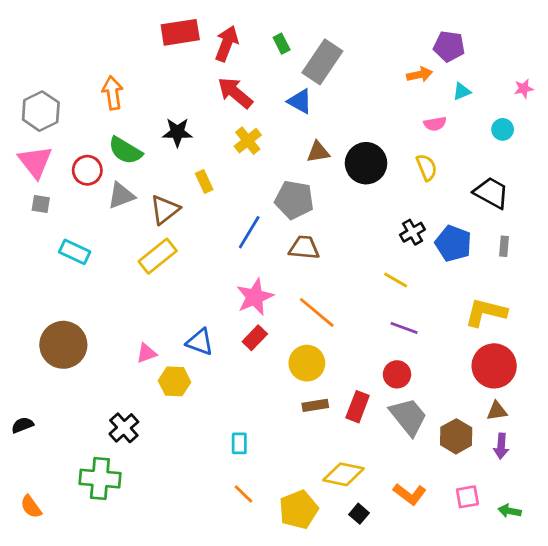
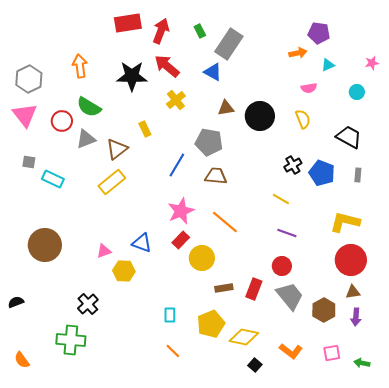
black star: (177, 132) -> (132, 76), moved, size x1.4
gray square: (41, 204) -> (29, 162), moved
yellow circle: (307, 363) -> (202, 258), moved
yellow pentagon: (298, 510) -> (211, 324), moved

